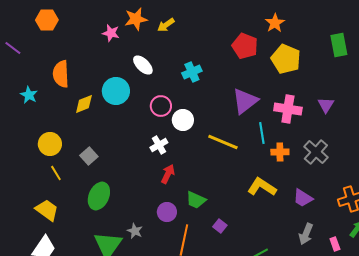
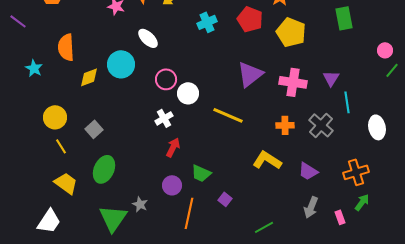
cyan cross: (192, 72) -> (207, 22), moved
cyan line: (262, 133) -> (347, 102), moved
yellow trapezoid: (47, 210) -> (66, 183), moved

